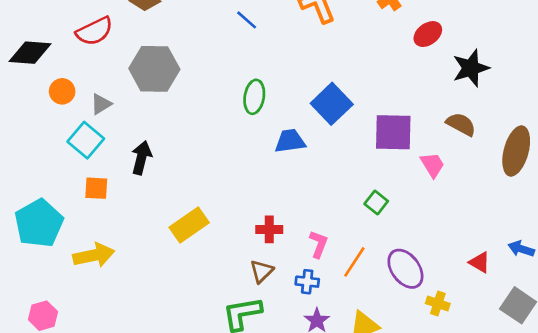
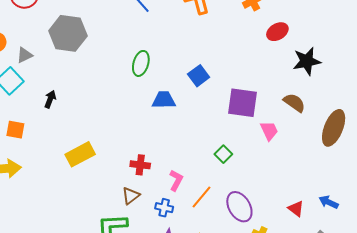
blue square: (332, 104) -> (199, 76), size x0.7
black arrow: (141, 158) -> (50, 99), size x0.7
orange square: (96, 188) -> (15, 130), moved

